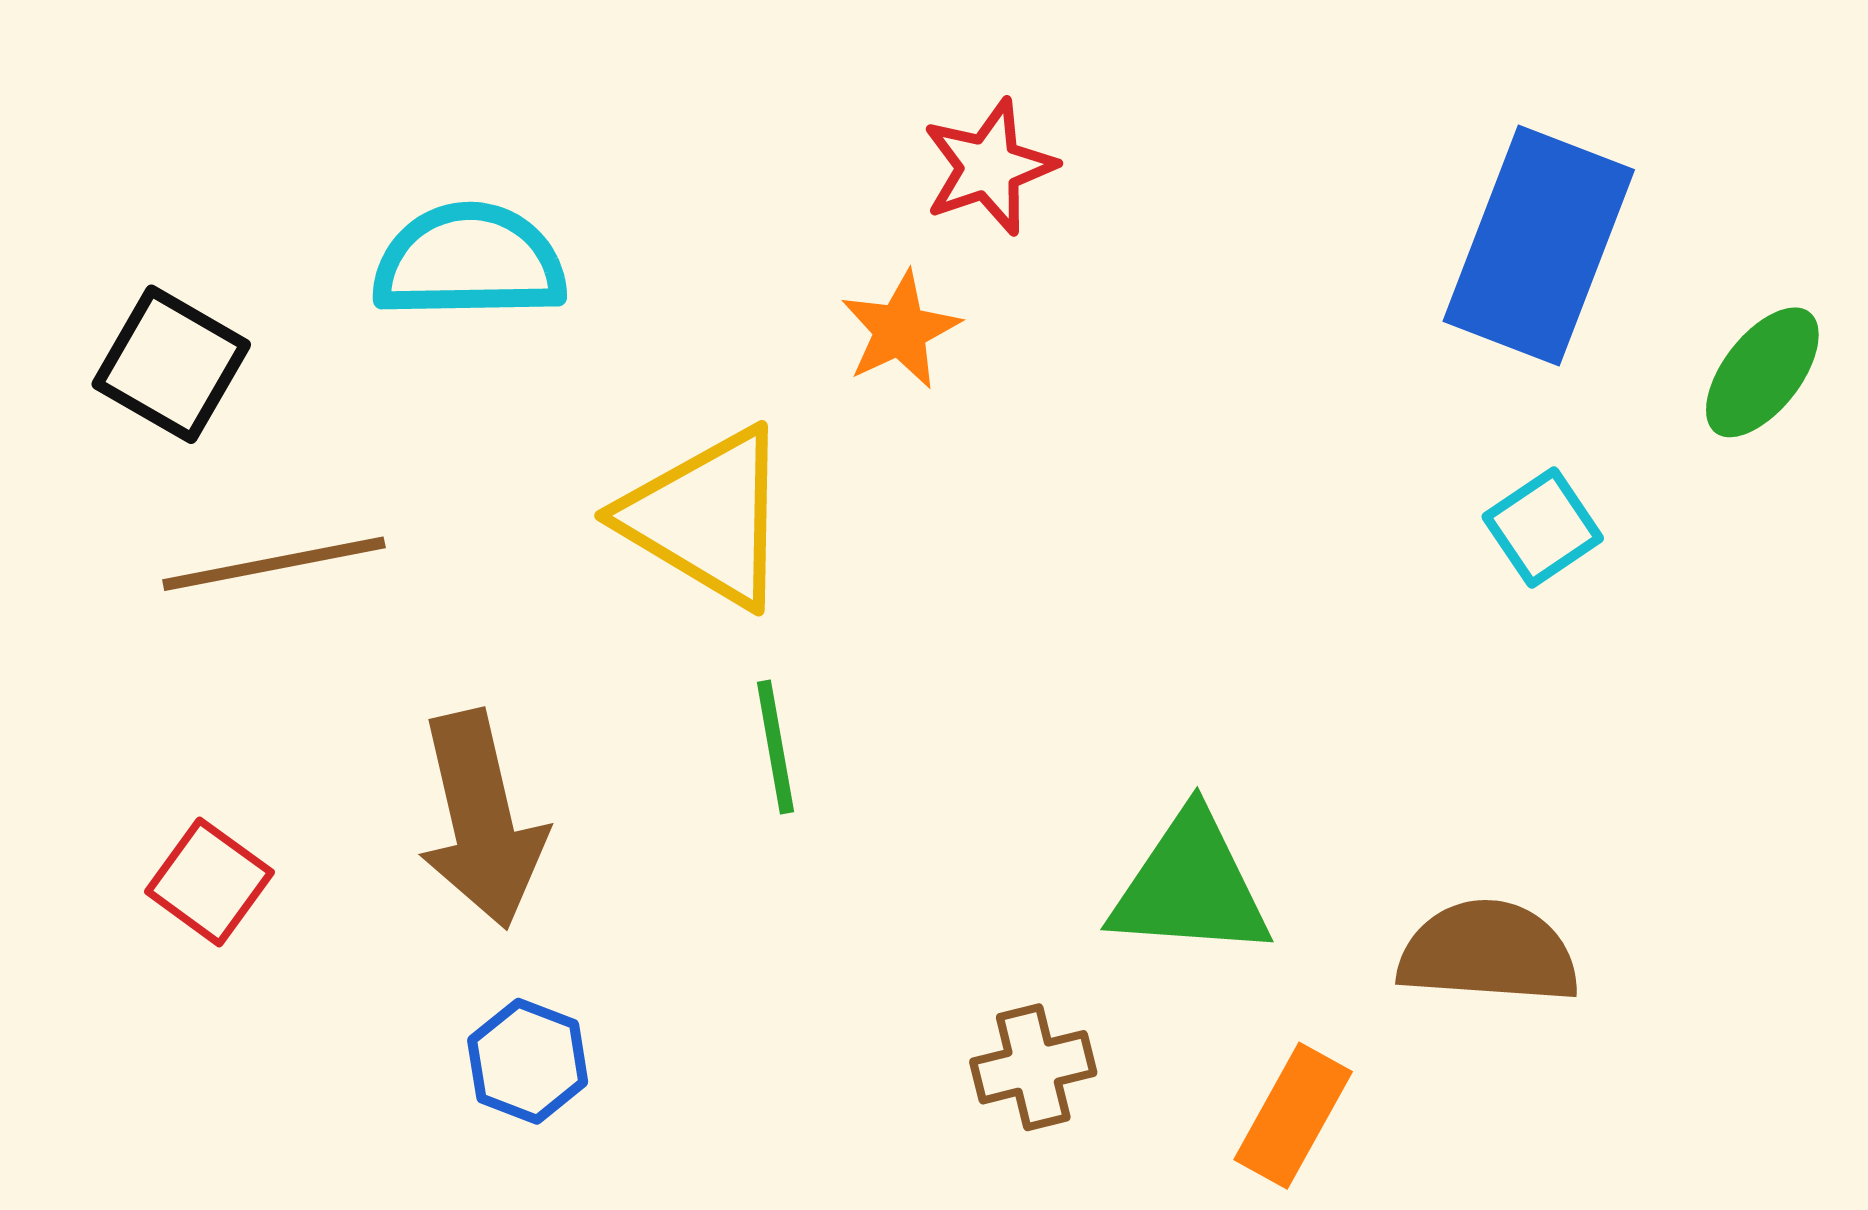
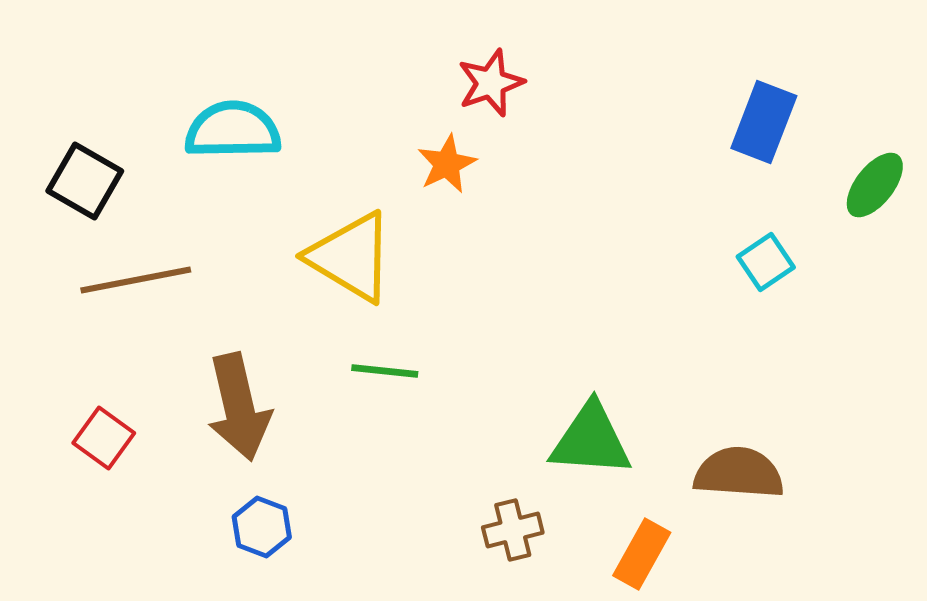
blue rectangle: (1539, 245) -> (764, 122), size x0.7
green line: (775, 747) -> (385, 371), turned -74

